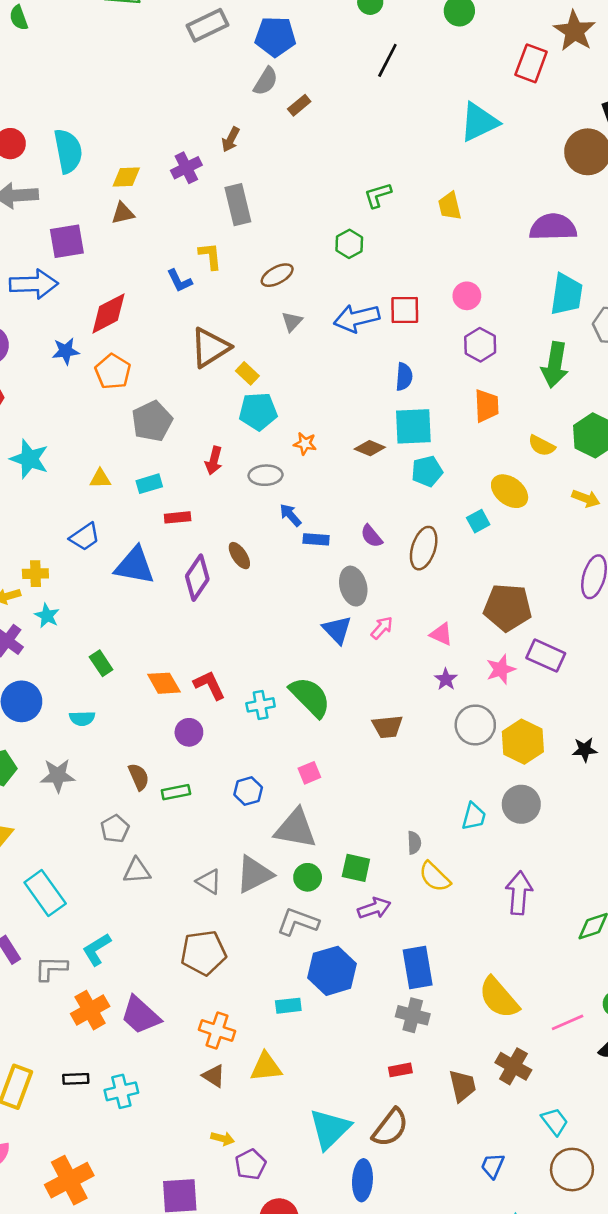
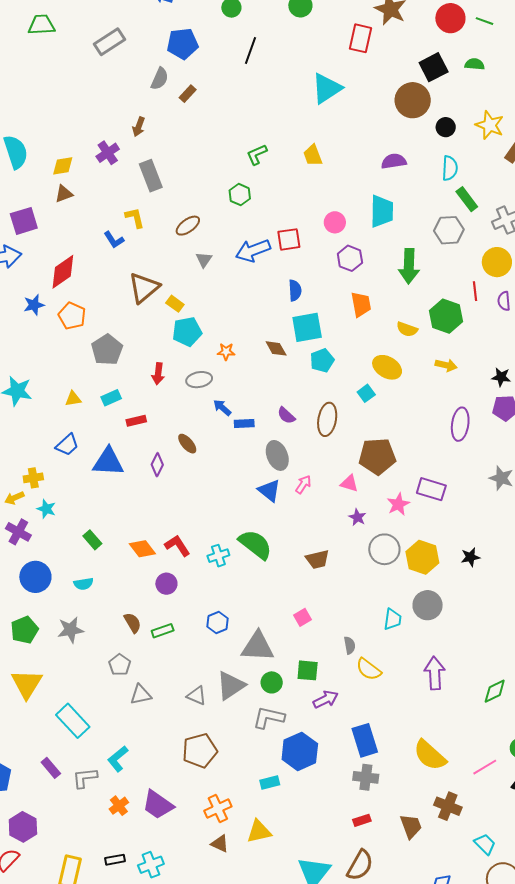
blue pentagon: (275, 37) -> (183, 44), moved
purple semicircle: (553, 227) -> (394, 161), size x0.7
cyan trapezoid: (567, 294) -> (382, 211), moved
brown diamond: (370, 448) -> (276, 348), turned 45
purple diamond: (197, 578) -> (157, 465), size x0.7
brown pentagon: (508, 607) -> (377, 456), moved
pink square: (309, 773) -> (303, 617), moved
orange cross: (90, 1010) -> (119, 806), size x0.7
orange cross: (217, 1030) -> (218, 809), turned -36

